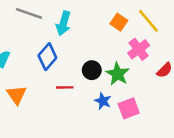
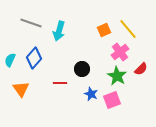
orange square: (119, 22) -> (104, 30), turned 32
blue diamond: (47, 57) -> (34, 58), moved
green star: (118, 74) -> (117, 76), moved

